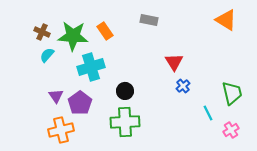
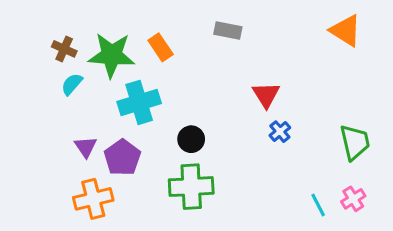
cyan line: (208, 113) -> (318, 205), moved

